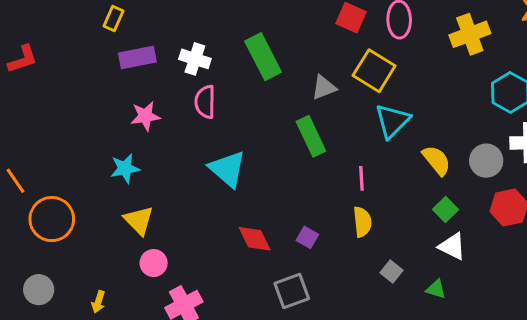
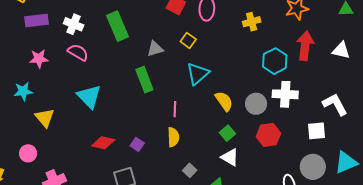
yellow cross: (470, 34) -> (252, 22), size x0.7
yellow square: (374, 71) -> (188, 40), size x0.6
pink semicircle: (205, 102) -> (78, 52), turned 115
yellow triangle: (139, 220) -> (45, 118), moved
red diamond: (255, 239) -> (103, 143), turned -55
pink circle: (154, 263) -> (28, 153), moved

